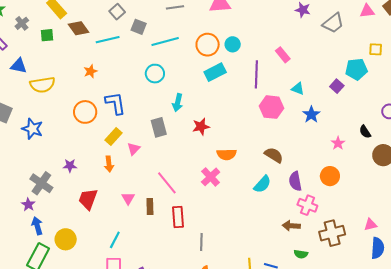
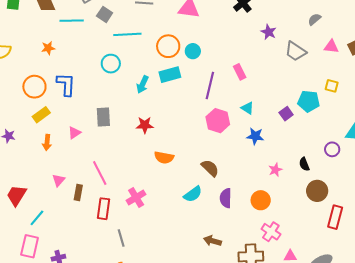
gray trapezoid: (333, 23) -> (296, 51), turned 60
cyan arrow: (178, 103) -> (143, 84), moved
blue star: (311, 115) -> (255, 136), turned 30
yellow rectangle: (113, 137) -> (41, 115), moved
pink cross: (211, 177) -> (136, 197), moved
red trapezoid: (88, 199) -> (17, 195), moved
pink cross: (307, 205) -> (271, 232), moved
gray line: (201, 242) -> (121, 238), turned -30

